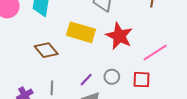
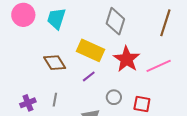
pink line: (155, 52) -> (159, 66), moved
purple line: (86, 80) -> (89, 76), moved

